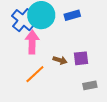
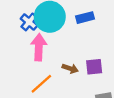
blue cross: (23, 20) -> (29, 22), size x0.7

